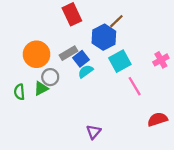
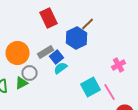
pink cross: (161, 60) -> (118, 65), moved
cyan square: (120, 61) -> (90, 87), moved
pink line: (135, 86) -> (110, 92), moved

